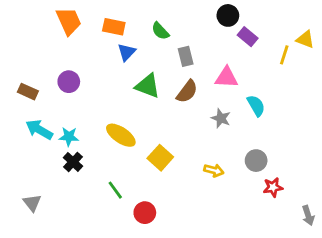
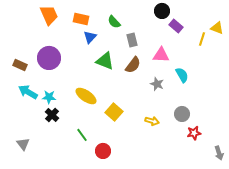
purple circle: (69, 82) -> (49, 58), size x1.5

